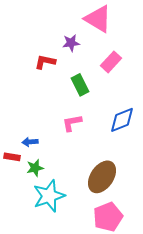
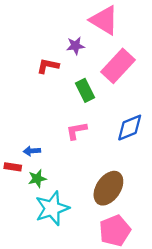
pink rectangle: (111, 62) -> (118, 66), size x1.5

